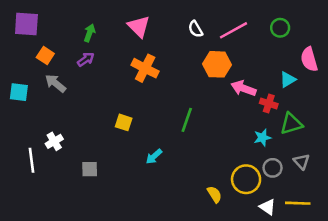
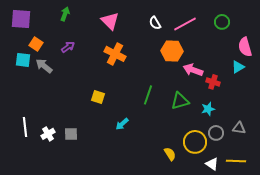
green arrow: (90, 33) -> (65, 14), moved
cyan triangle: (288, 80) -> (238, 67), moved
cyan square: (19, 92) -> (23, 60), moved
green triangle: (291, 124) -> (180, 101), moved
white cross: (54, 141) -> (48, 134), moved
gray triangle: (302, 162) -> (239, 128), turned -40

